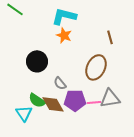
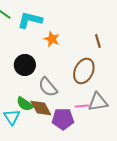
cyan L-shape: (64, 16) -> (30, 20), moved
gray semicircle: (60, 83) -> (48, 87), size x1.5
purple pentagon: (75, 100) -> (63, 119), moved

